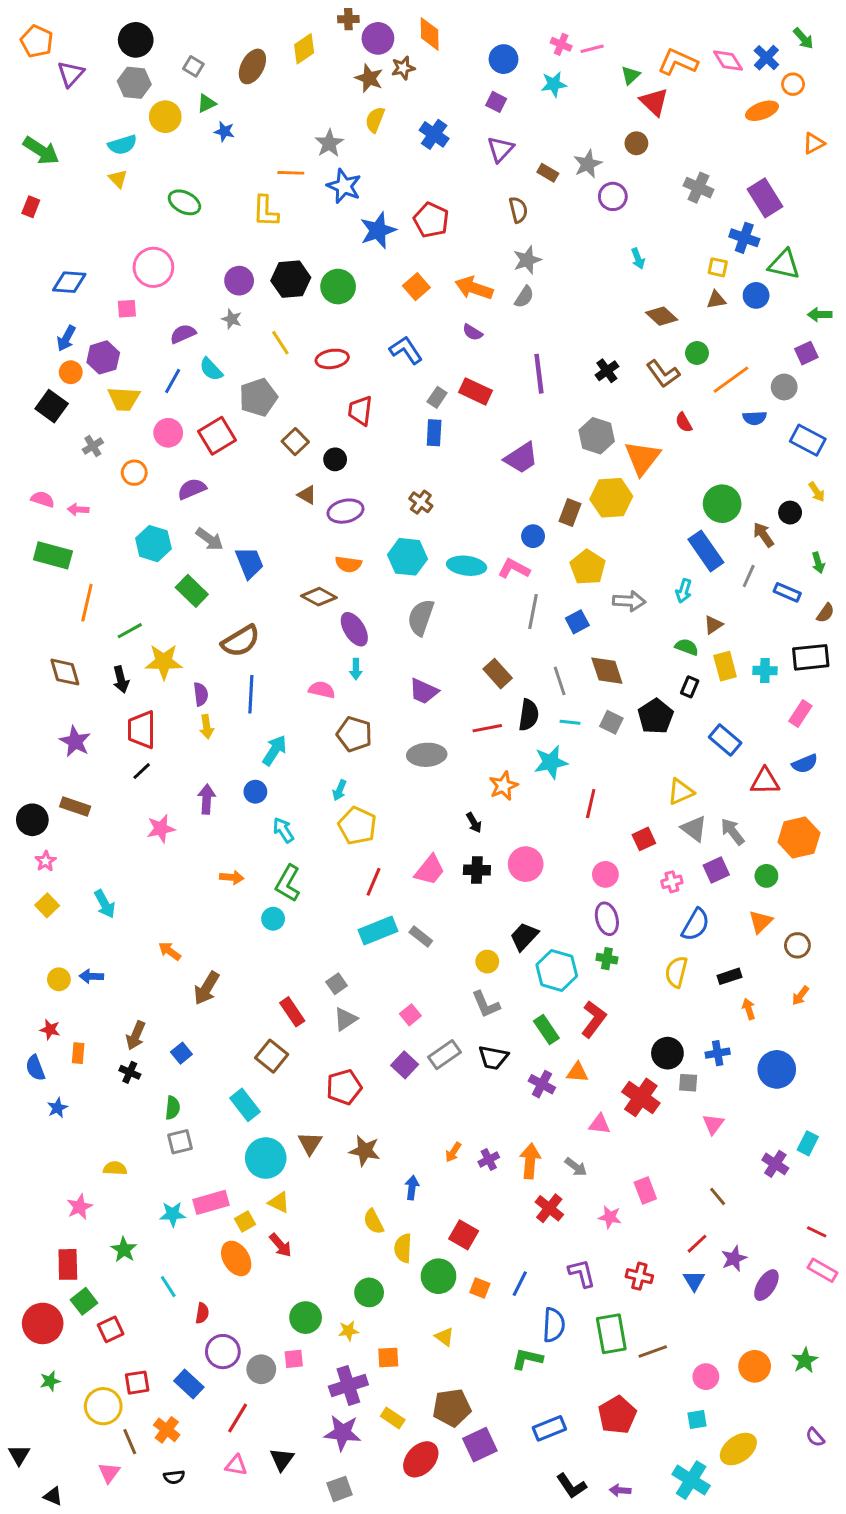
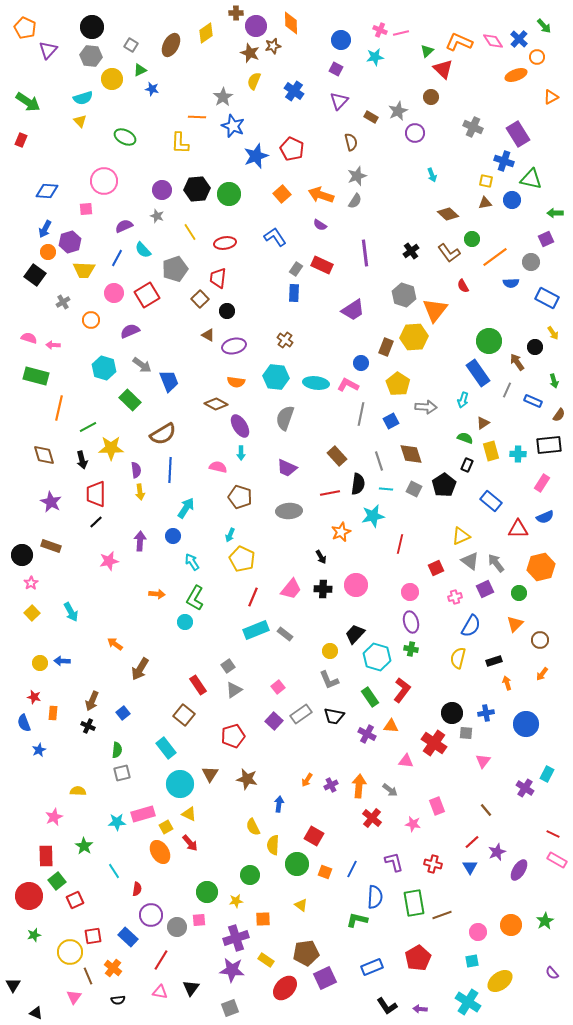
red trapezoid: (360, 411) -> (218, 278), moved

